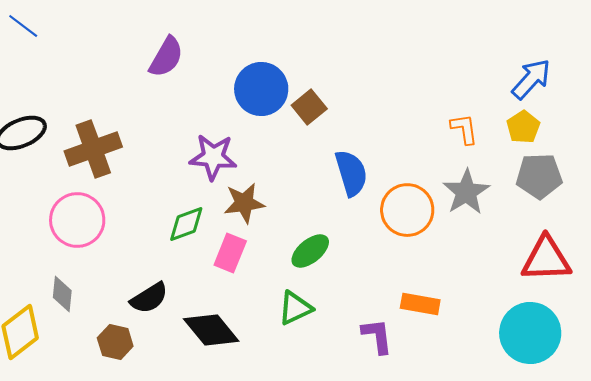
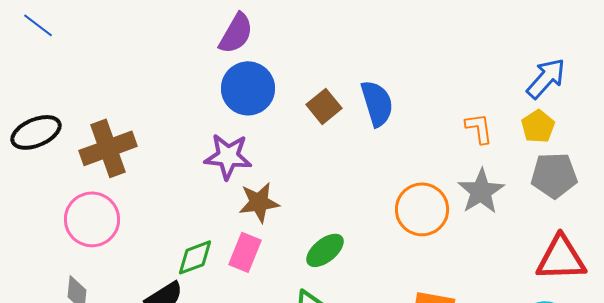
purple semicircle: (166, 57) -> (236, 33), moved
blue circle: (261, 89) -> (248, 88), moved
blue semicircle: (351, 173) -> (377, 103), moved
green diamond: (186, 224) -> (195, 257), moved

